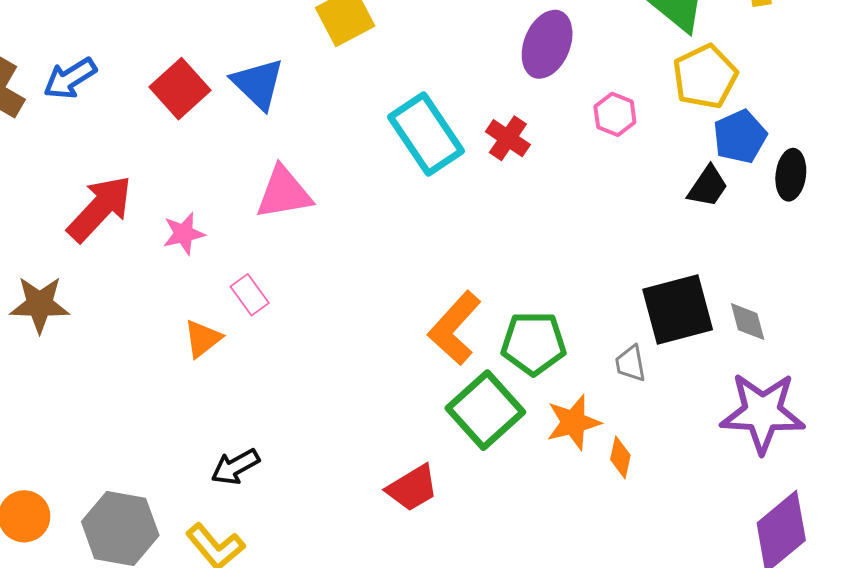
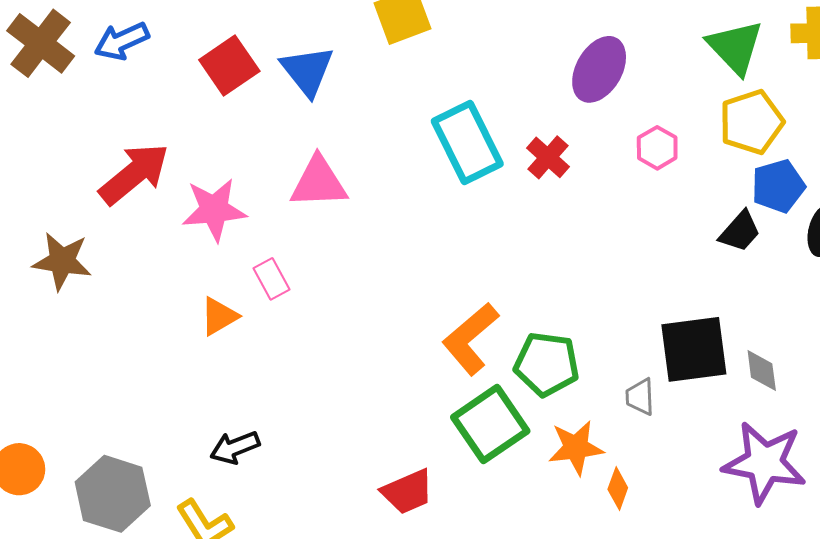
pink star: (184, 234) -> (214, 210), size x1.5

